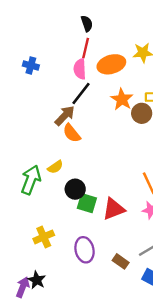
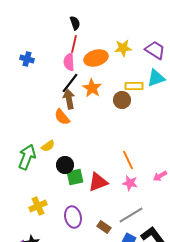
orange star: (122, 99) -> (92, 88), moved
brown arrow: (65, 116) -> (69, 99), moved, turned -54
green square: (87, 203) -> (75, 177), turned -30

